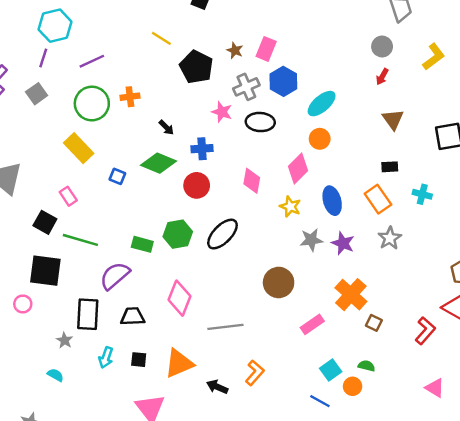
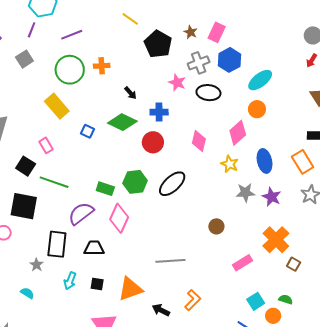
brown circle: (279, 282) -> (216, 226), size x0.6
pink diamond: (180, 298) -> (119, 218), moved

